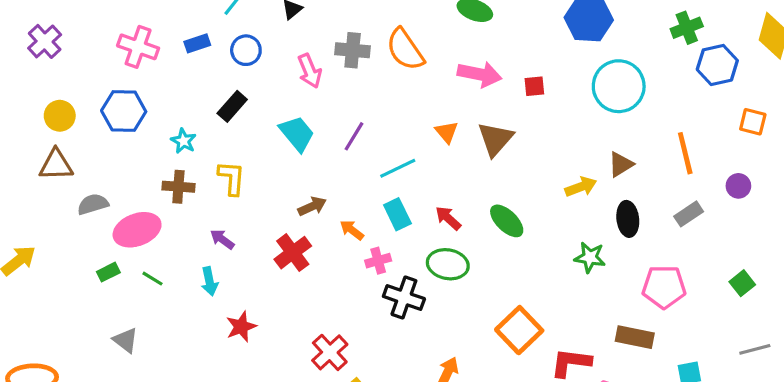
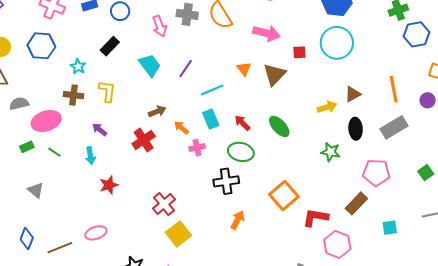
red square: (534, 86) -> (299, 52), moved
cyan circle: (619, 86) -> (337, 43), moved
purple circle: (738, 186) -> (428, 100), moved
gray rectangle: (689, 214) -> (394, 127), size x1.5
black cross: (404, 298) -> (226, 181), moved, turned -30
brown rectangle: (635, 337) -> (356, 203), turned -60

